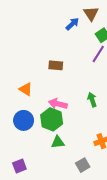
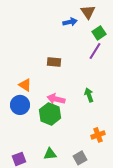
blue arrow: (72, 24) -> (70, 22), turned 32
blue circle: (24, 120) -> (20, 105), moved
green triangle: (58, 142) -> (50, 154), moved

